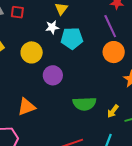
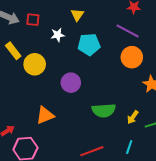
purple line: (110, 26) -> (128, 31), turned -35
white star: (52, 27) -> (58, 35), moved
yellow circle: (32, 52) -> (35, 64), moved

